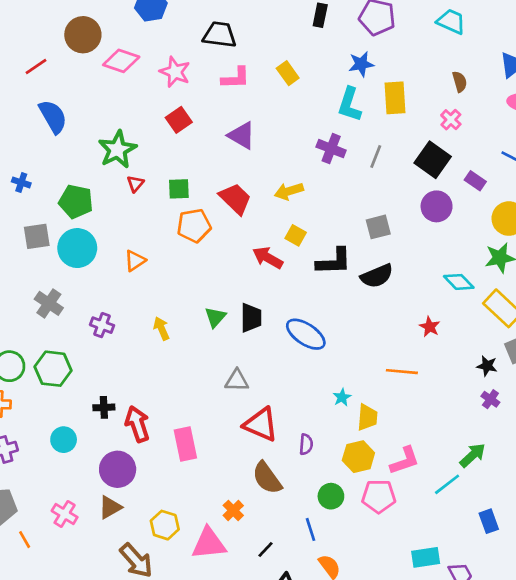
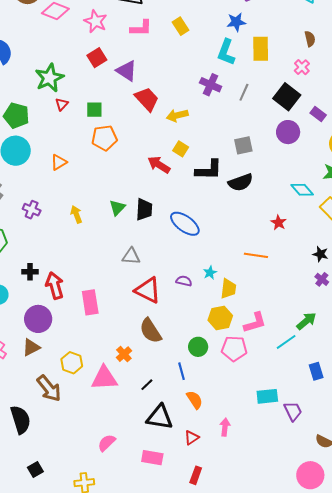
purple triangle: (242, 135) -> (127, 71), moved
red trapezoid: (235, 199) -> (147, 99), moved
purple semicircle: (306, 444) -> (184, 281), moved, turned -84

